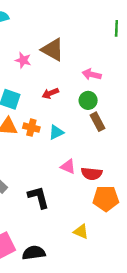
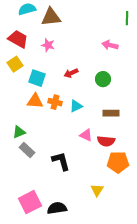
brown triangle: (53, 50) -> (51, 17), moved, turned -35
pink arrow: (92, 74) -> (110, 45), moved
brown rectangle: (98, 122) -> (111, 113), moved, turned -63
yellow triangle: (81, 232) -> (97, 190), turned 40

